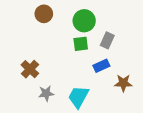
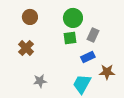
brown circle: (44, 14) -> (30, 17), moved
brown cross: (30, 69) -> (26, 48), moved
cyan trapezoid: (78, 97) -> (82, 84), moved

